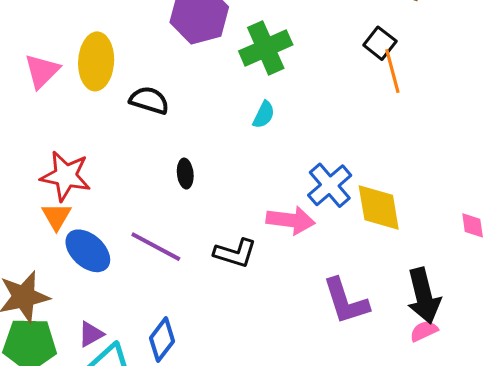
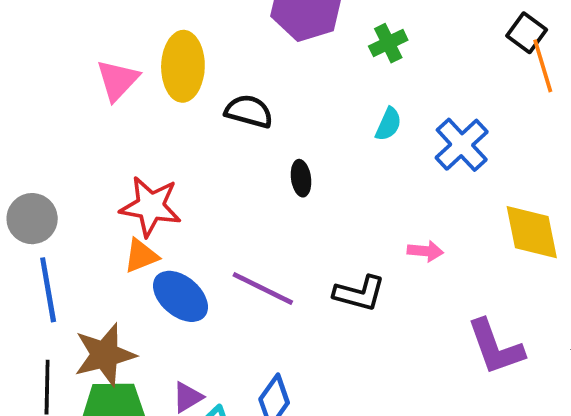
green cross: (266, 48) -> (388, 43), size x0.6
black ellipse: (185, 174) -> (301, 178), moved
blue cross: (330, 185) -> (462, 145), moved
orange triangle: (56, 216) -> (141, 256), turned 40
pink arrow: (291, 220) -> (425, 251), size x0.6

